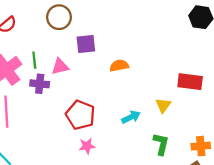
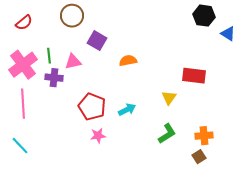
purple square: (86, 44) -> (97, 41), turned 36
cyan arrow: (131, 117) -> (127, 110), moved
green L-shape: (161, 144) -> (167, 134), turned 45

